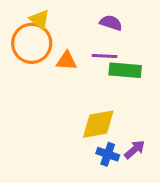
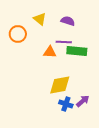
yellow triangle: (40, 20) -> (40, 19), moved
orange circle: (32, 43) -> (18, 34), size x0.7
orange triangle: (67, 61) -> (50, 52), moved

